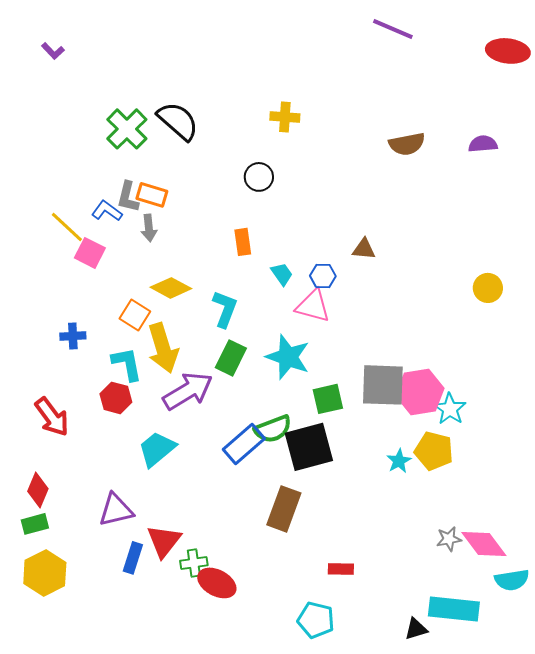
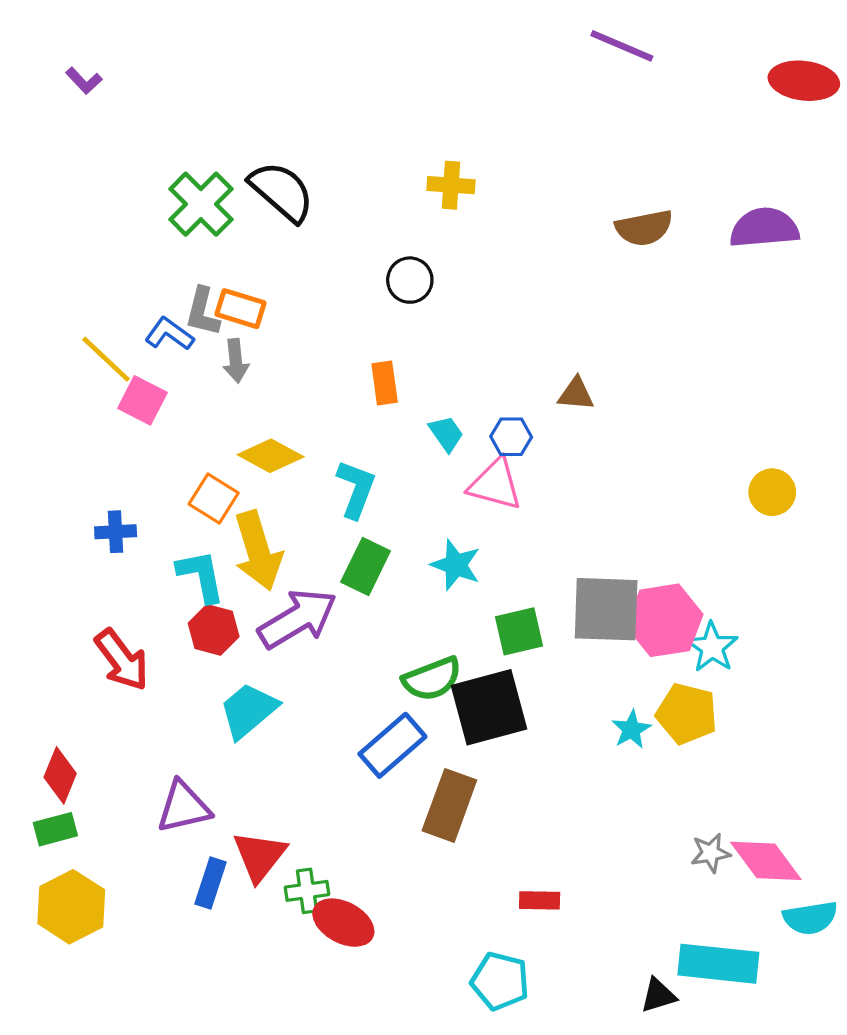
purple semicircle: (483, 144) -> (764, 228), size x1.5
yellow circle: (488, 288) -> (772, 492), moved
cyan star: (288, 357) -> (456, 565), size x0.7
red hexagon: (116, 398) -> (214, 630), moved
red arrow: (52, 417) -> (122, 660), moved
blue rectangle: (244, 444) -> (392, 745), moved

